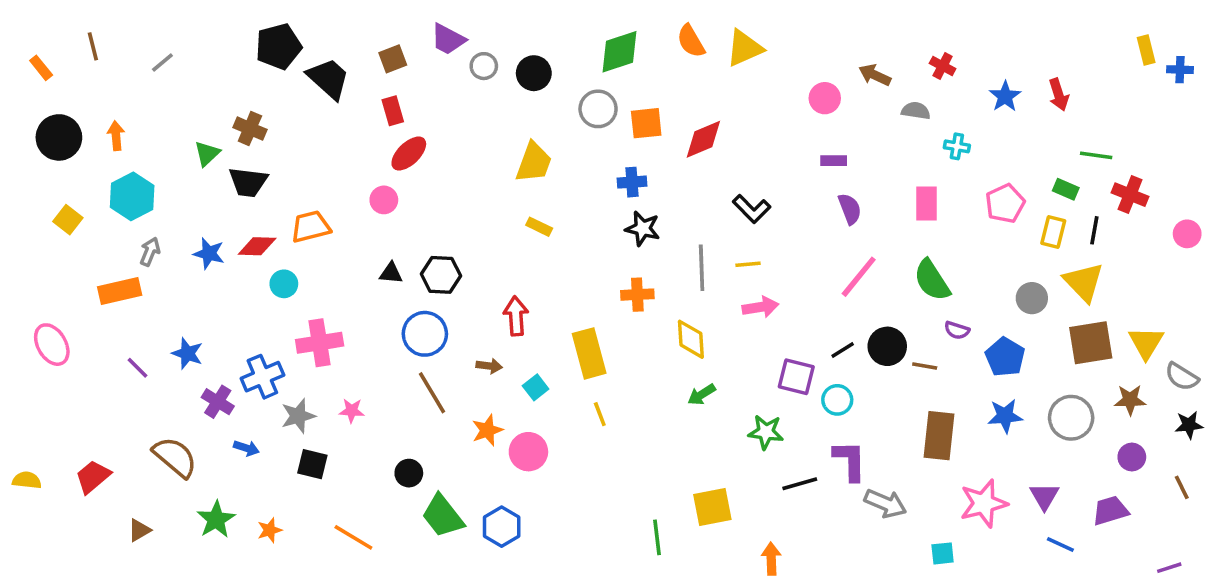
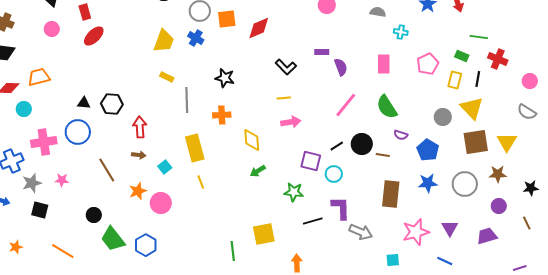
purple rectangle: (834, 161) -> (322, 52), moved
blue cross: (632, 182) -> (196, 38), moved, turned 35
pink circle: (384, 200) -> (52, 29), moved
gray line: (702, 268) -> (187, 100), moved
red arrow: (516, 316) -> (140, 127), moved
blue circle: (425, 334) -> (78, 132), moved
gray semicircle: (1182, 377) -> (527, 112), moved
blue line: (1060, 544) -> (445, 261), moved

